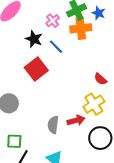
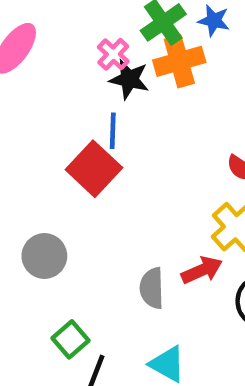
black star: (34, 39) -> (129, 79), moved
blue line: (56, 47) -> (113, 131), moved, turned 56
green square: (14, 141) -> (71, 339), turned -35

